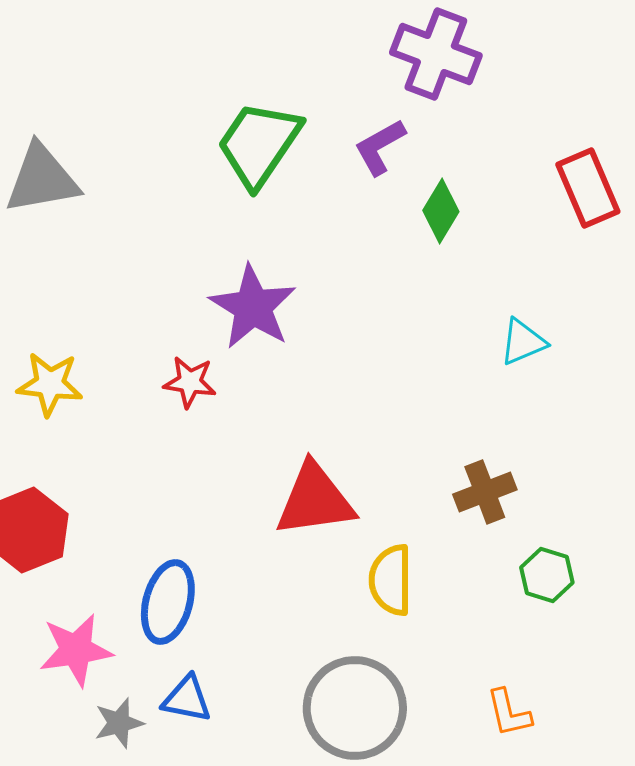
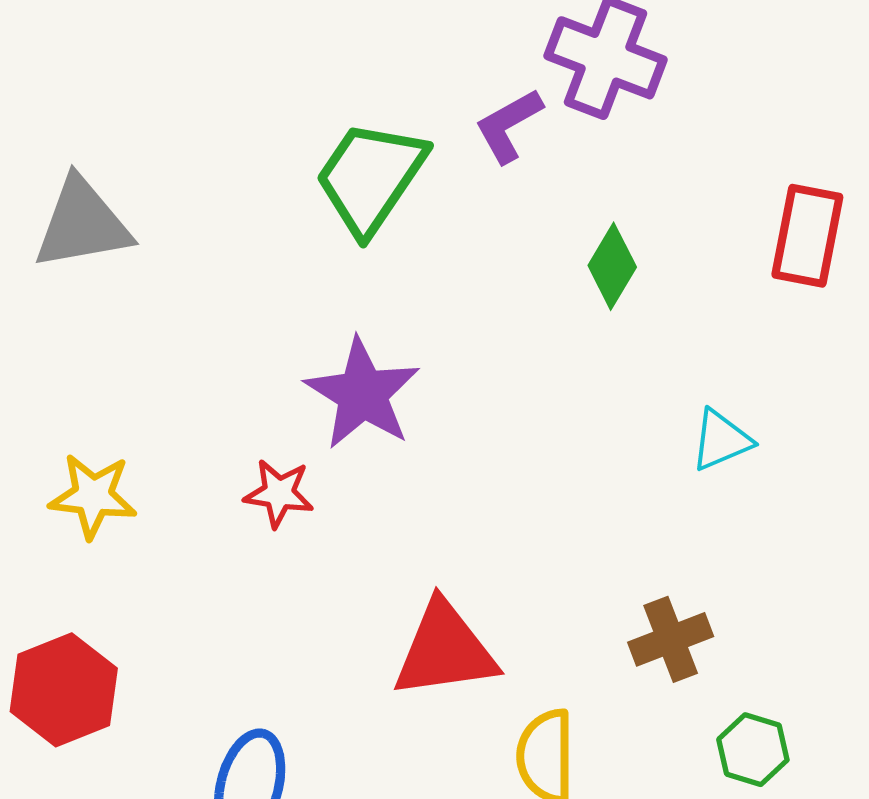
purple L-shape: (380, 147) -> (509, 126), moved
red rectangle: (588, 188) -> (807, 236), turned 34

